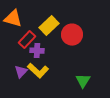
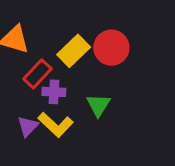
red circle: (72, 35) -> (111, 48), moved
green triangle: (83, 81) -> (98, 105), moved

